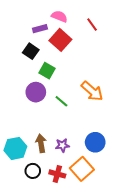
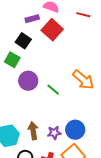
red line: (92, 25) -> (83, 15), turned -40
green square: (47, 71) -> (12, 60), moved
blue circle: (95, 142) -> (75, 130), moved

